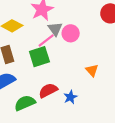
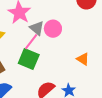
green square: (39, 57) -> (29, 59), turned -35

